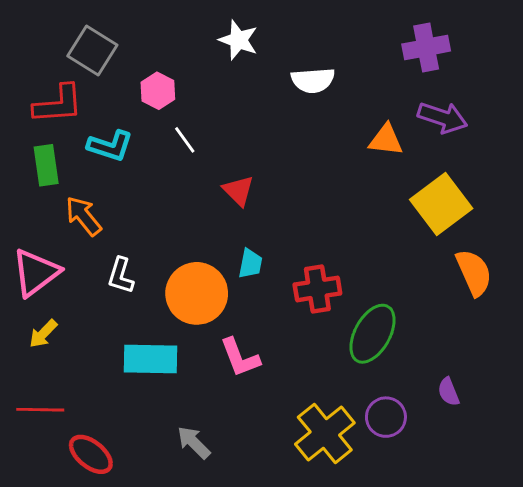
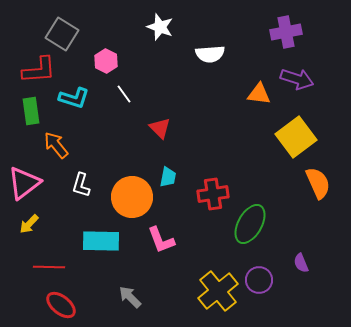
red line: (40, 410) -> (49, 267), moved

